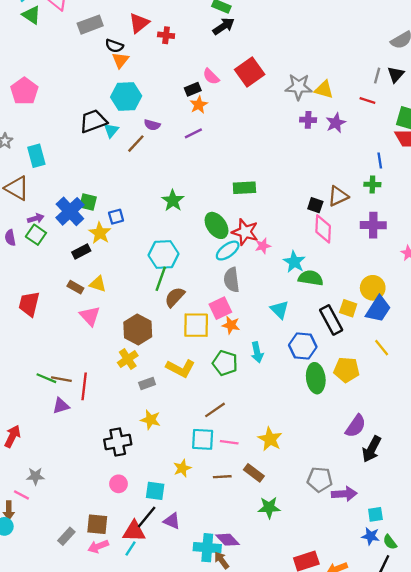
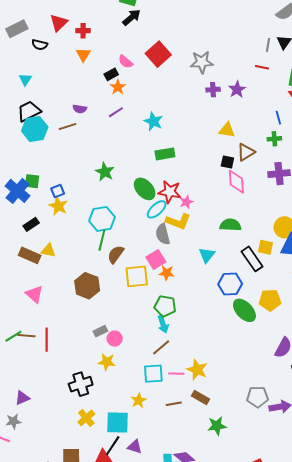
orange triangle: (120, 60) -> (83, 55), moved
yellow triangle: (324, 90) -> (227, 130), moved
cyan hexagon: (126, 97) -> (35, 129), moved
cyan triangle: (111, 130) -> (25, 79), moved
brown line: (136, 144) -> (68, 126), turned 36
yellow star: (100, 233) -> (58, 206), moved
cyan star: (294, 262) -> (153, 121), moved
brown rectangle: (75, 287) -> (30, 255), size x1.5
cyan triangle: (280, 310) -> (207, 255), turned 30
pink triangle: (90, 316) -> (34, 294), moved
cyan arrow: (257, 352) -> (163, 324), moved
yellow cross: (128, 359) -> (86, 418), moved
yellow L-shape: (181, 368) -> (178, 221), moved
green line: (46, 378) -> (13, 336), turned -48
green ellipse: (316, 378) -> (244, 310), turned -30
purple triangle: (61, 406) -> (22, 398), moved
yellow star: (270, 439) -> (197, 370), moved
pink circle: (118, 484) -> (115, 339), moved
cyan square: (155, 491) -> (118, 422), size x1.4

